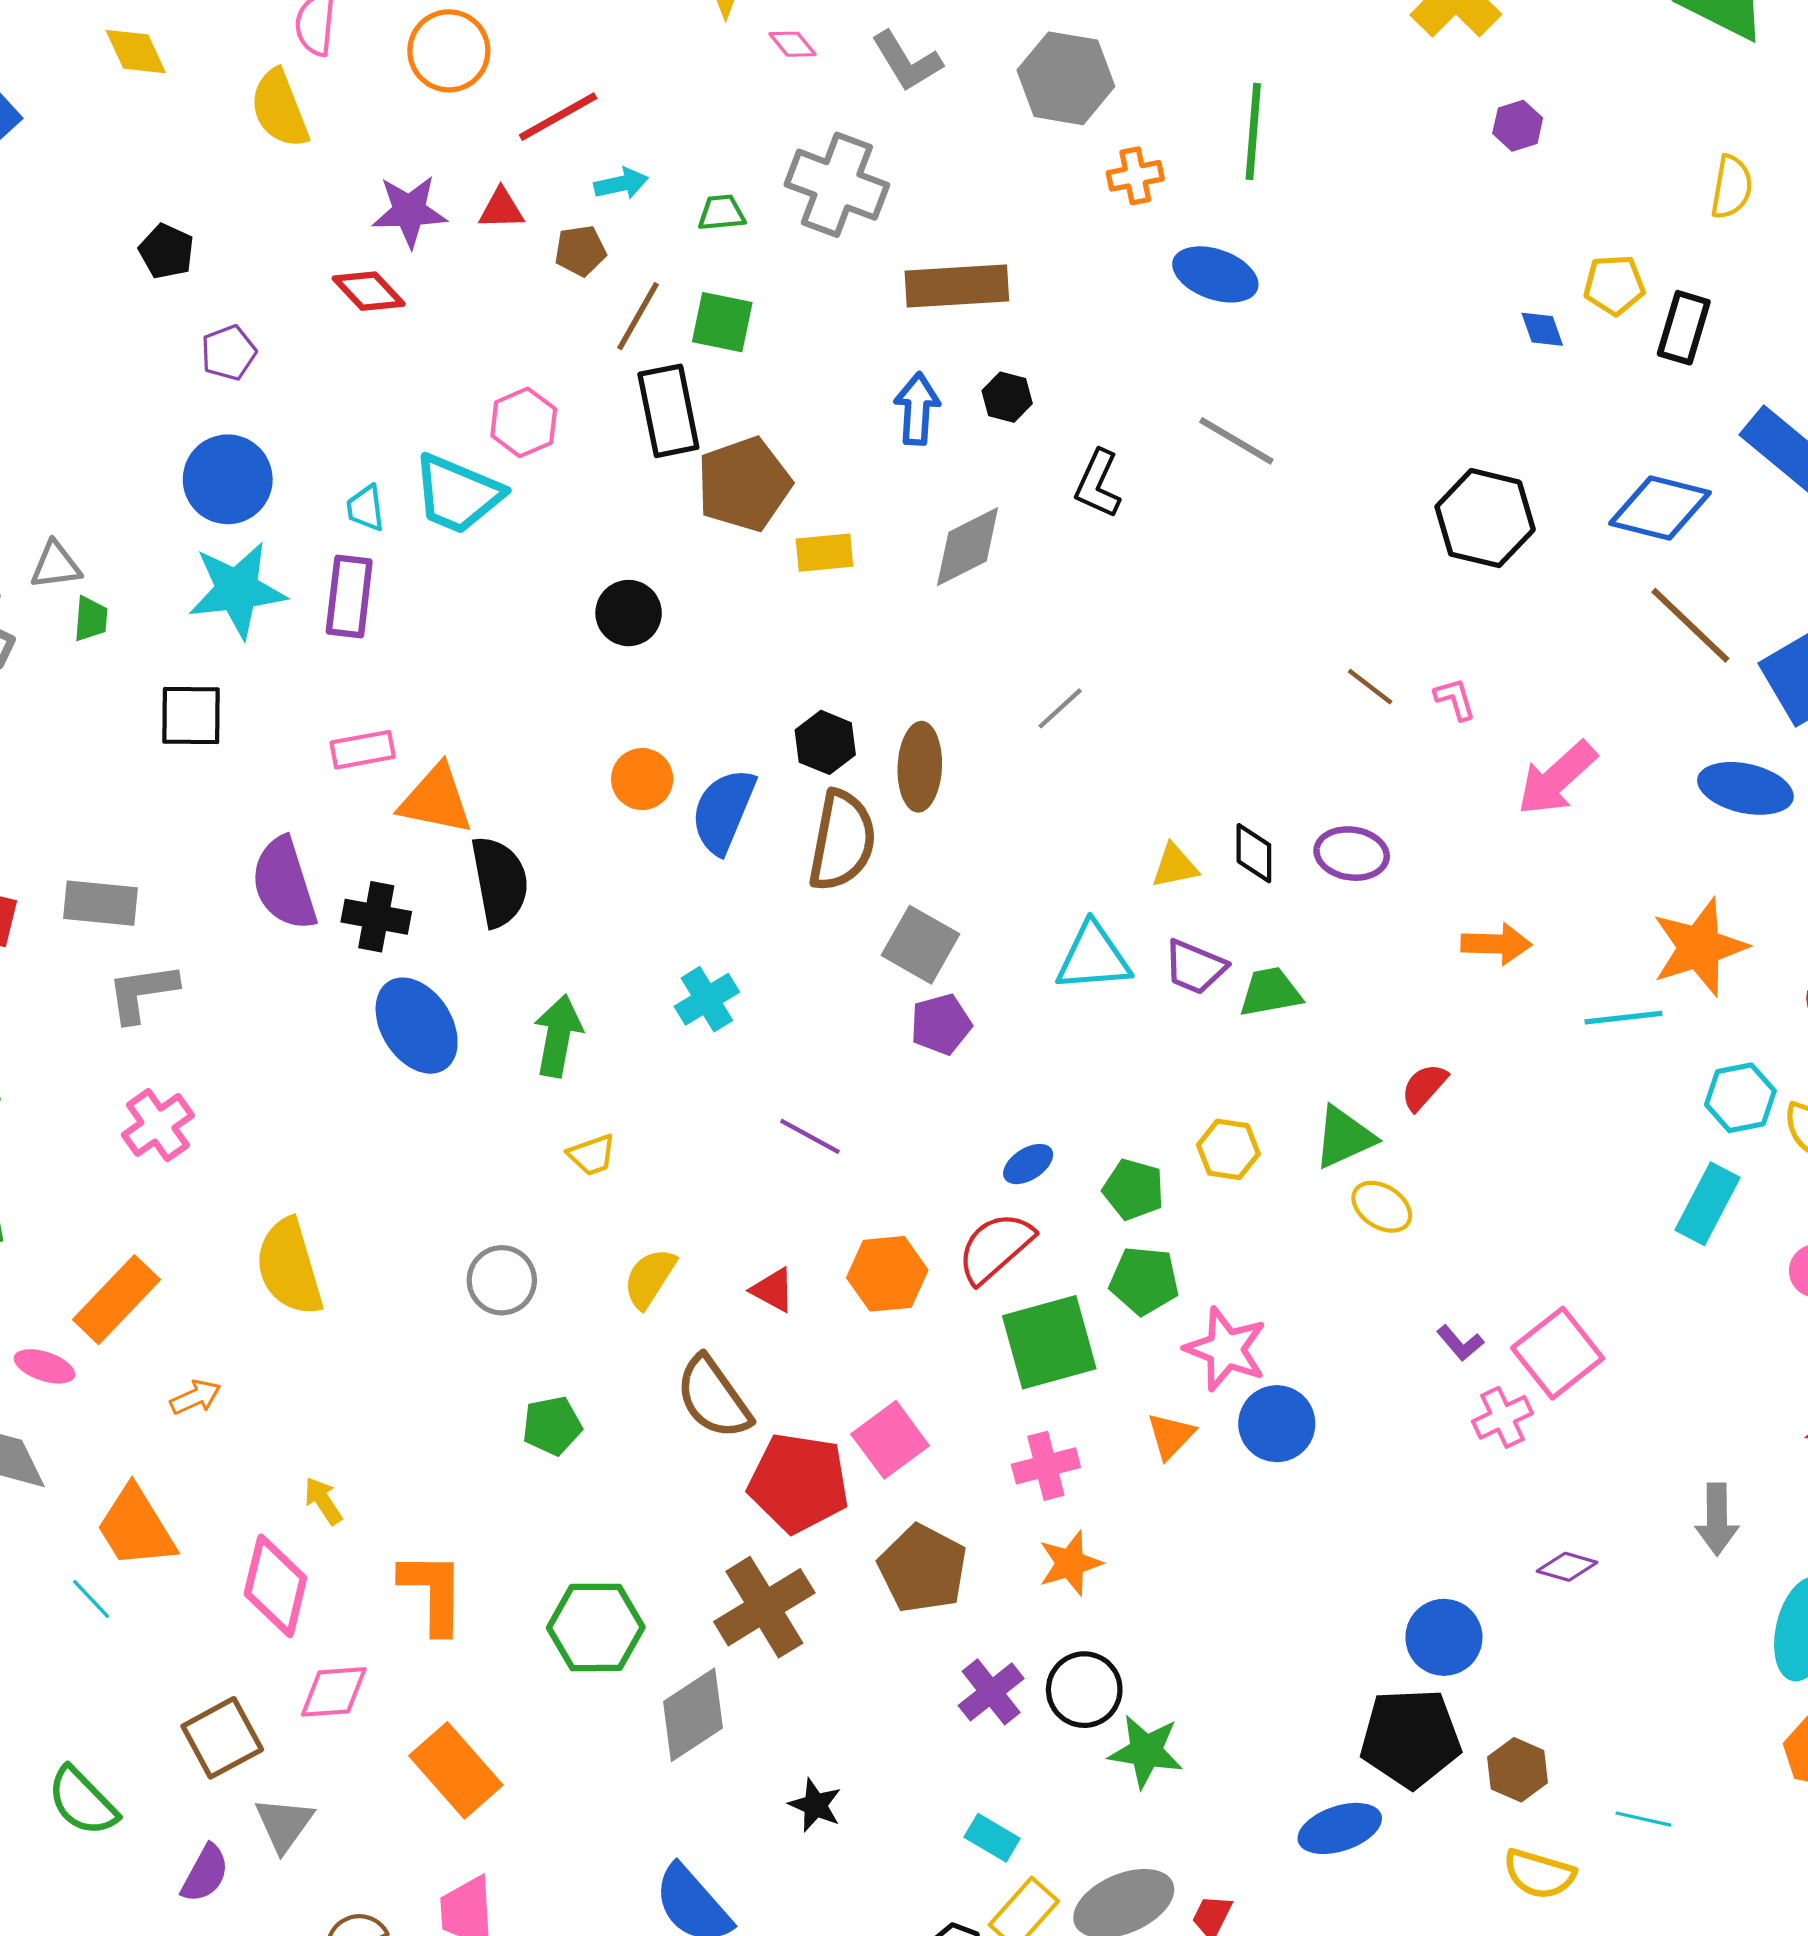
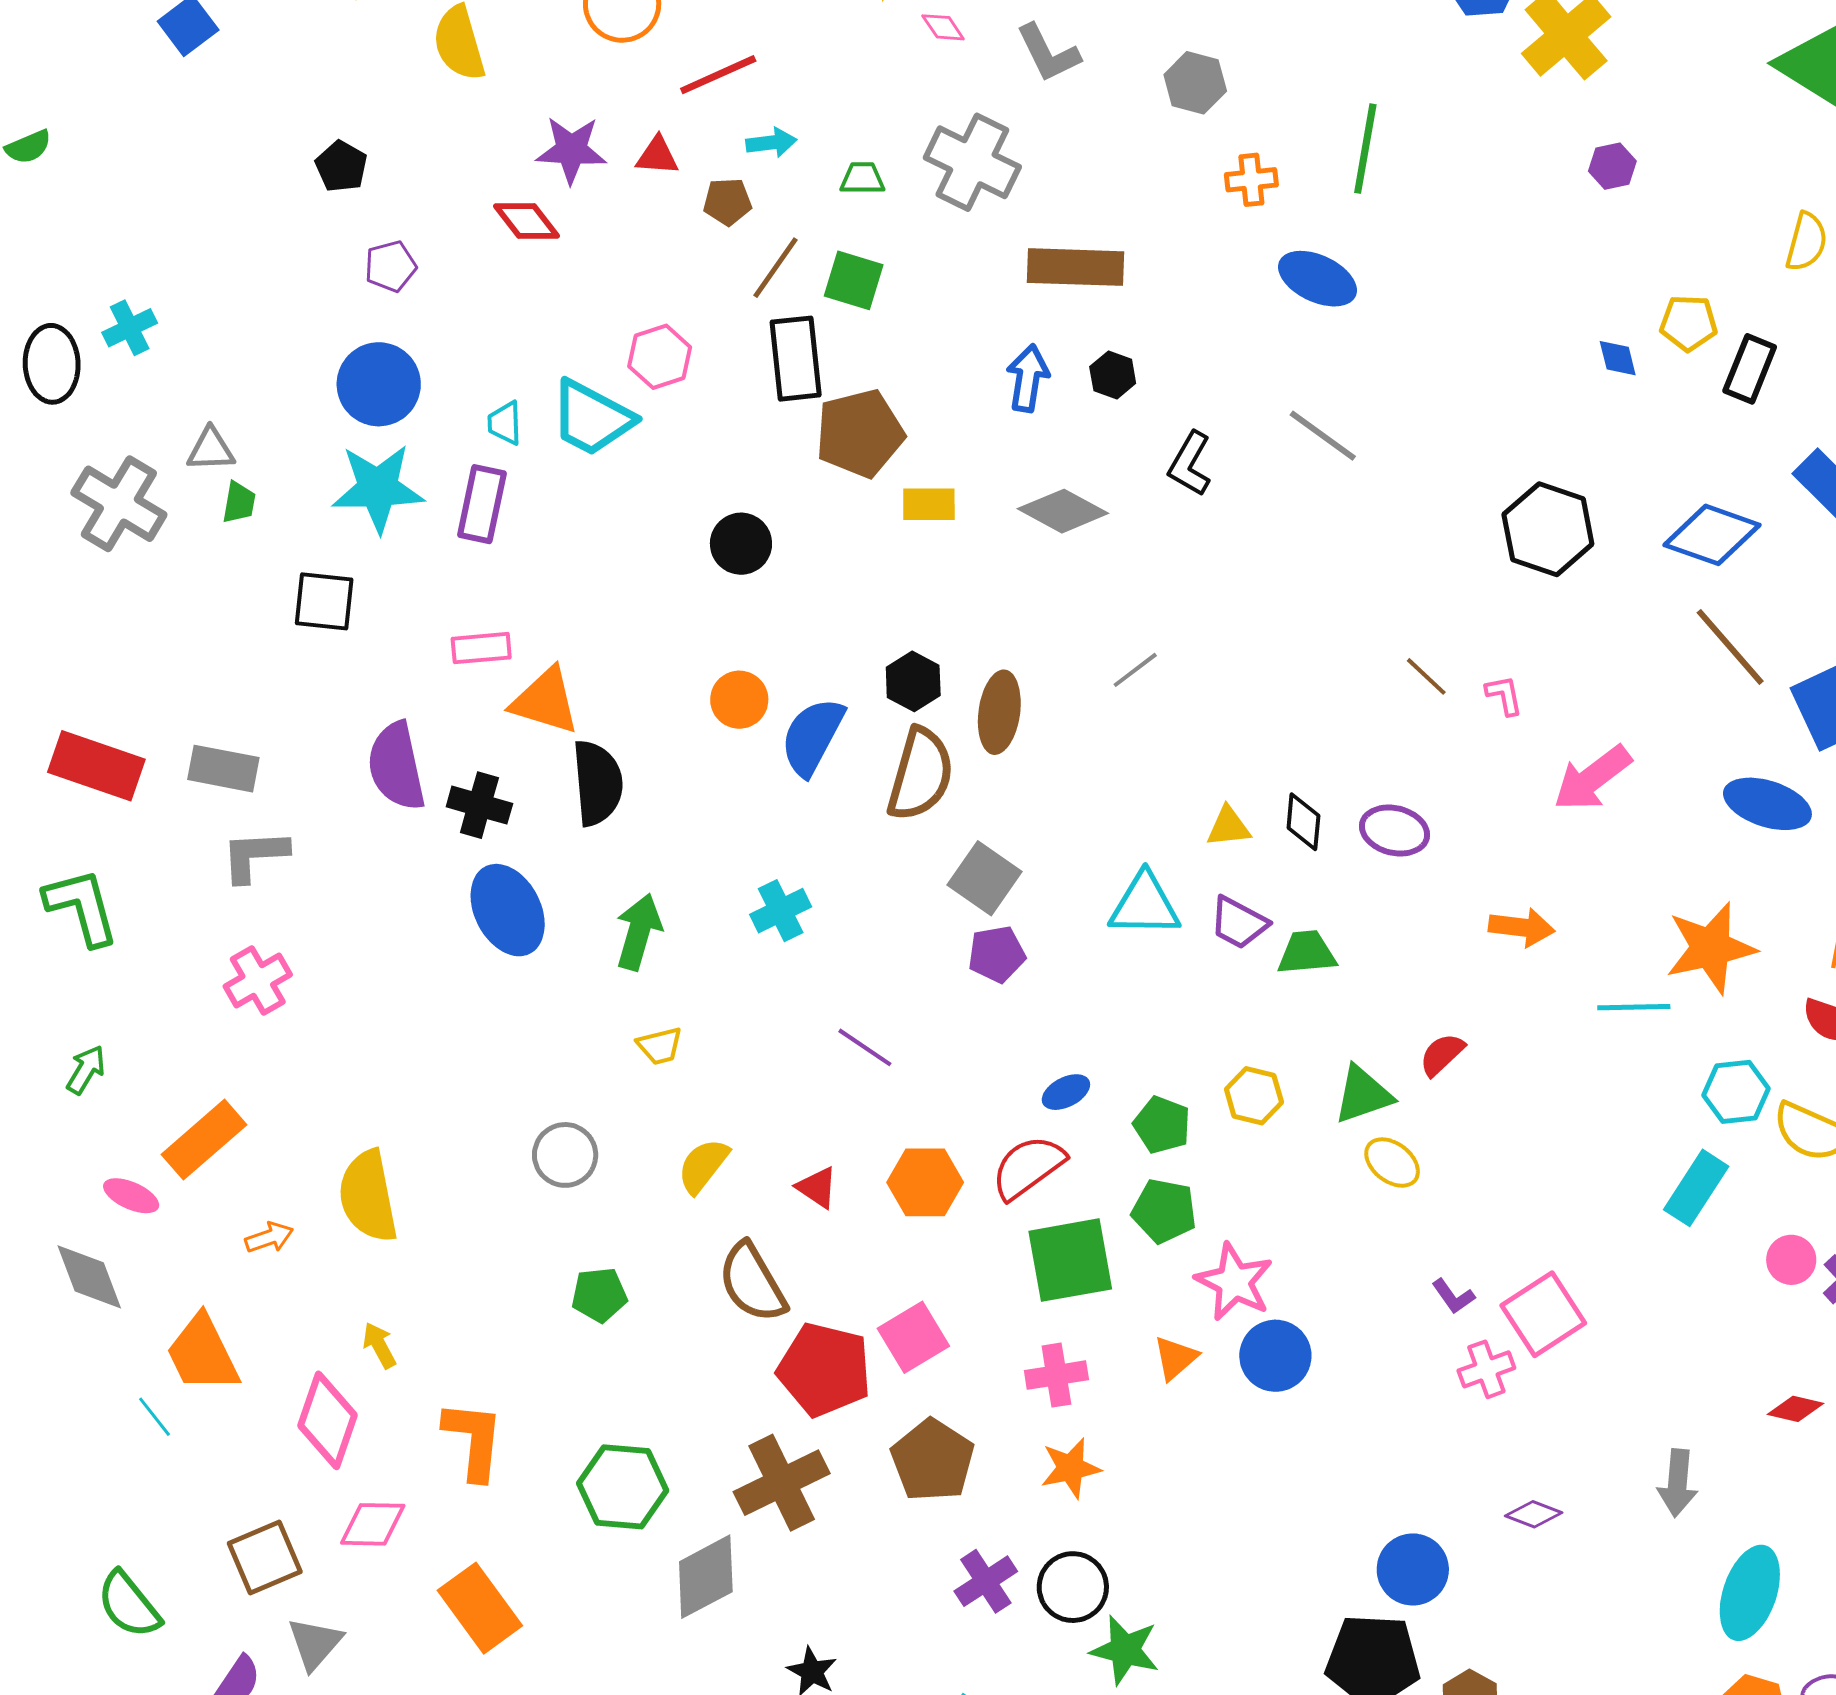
gray hexagon: (1066, 78) -> (1195, 83), size x0.7
gray diamond: (968, 547) -> (1063, 511), turned 50
yellow semicircle: (289, 1267) -> (368, 1196), moved

